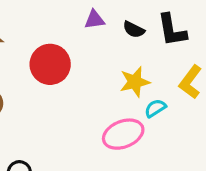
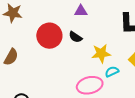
black semicircle: (134, 30) -> (75, 37), moved

